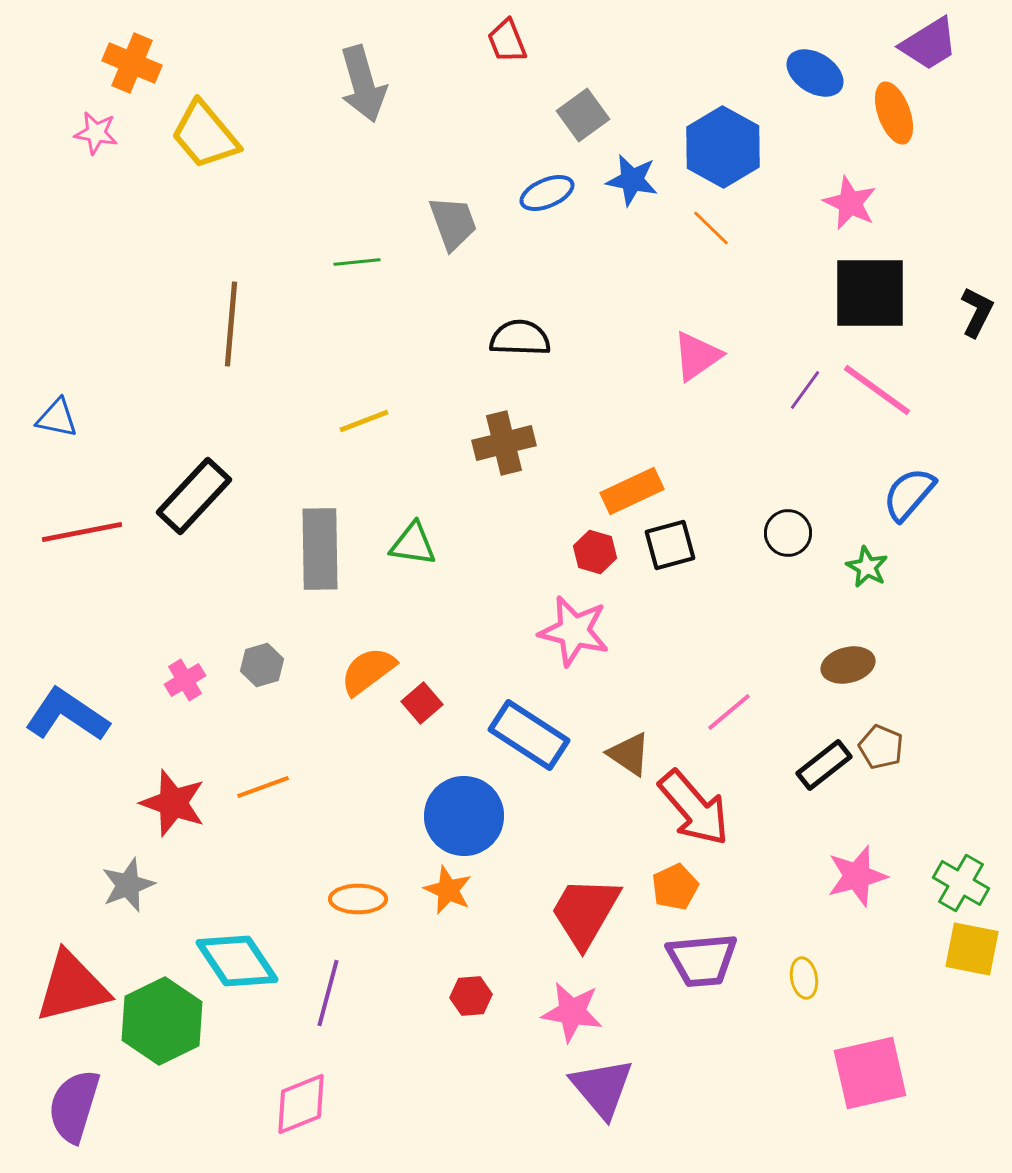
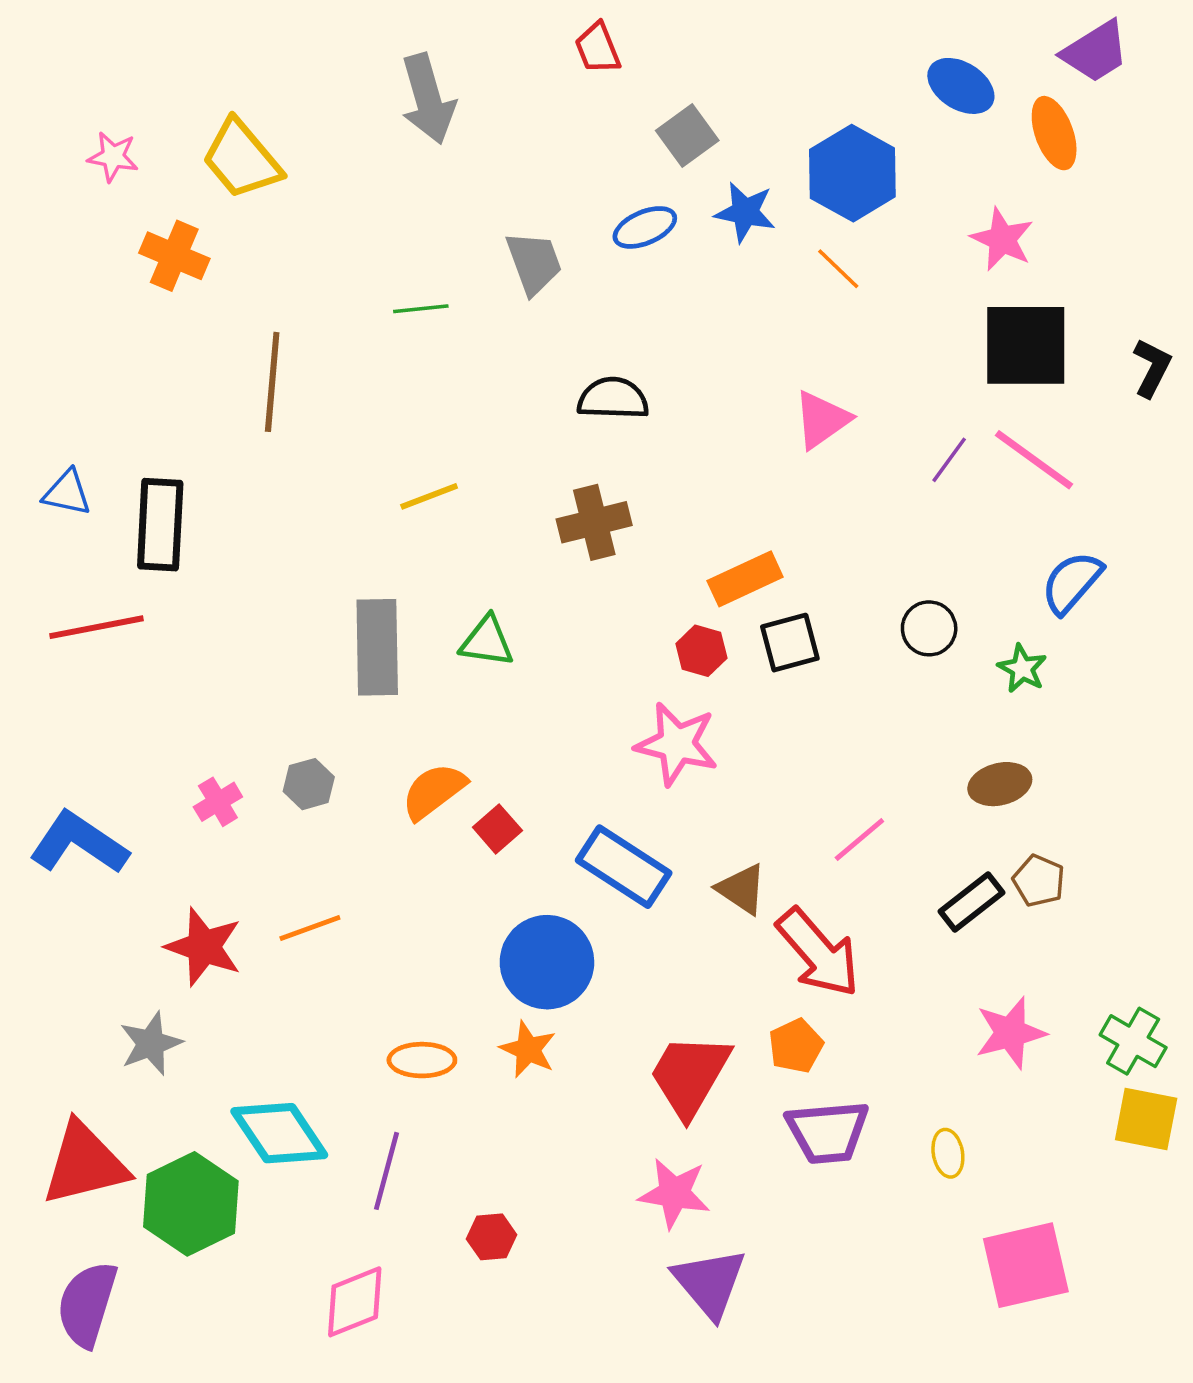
orange cross: (132, 63) -> (174, 256), moved
black rectangle: (194, 496) -> (160, 525), moved, turned -40
red hexagon: (471, 996) -> (492, 1237), moved

